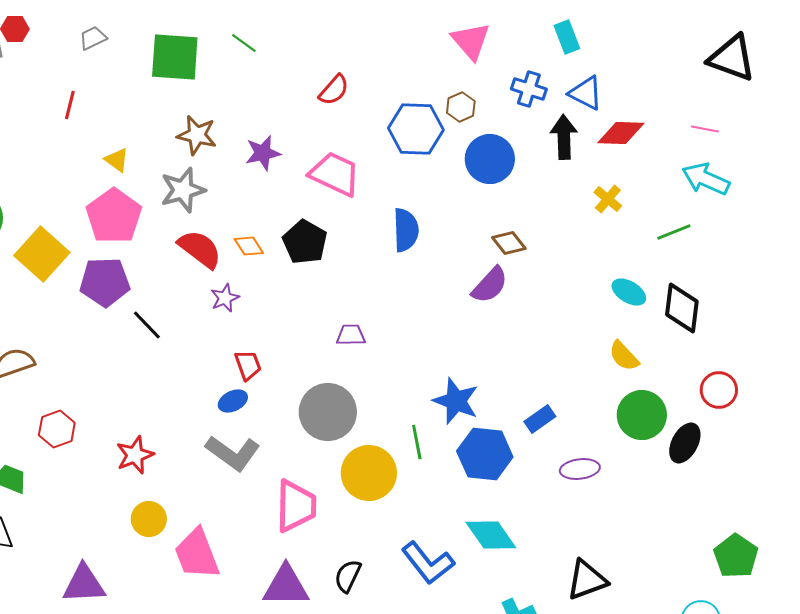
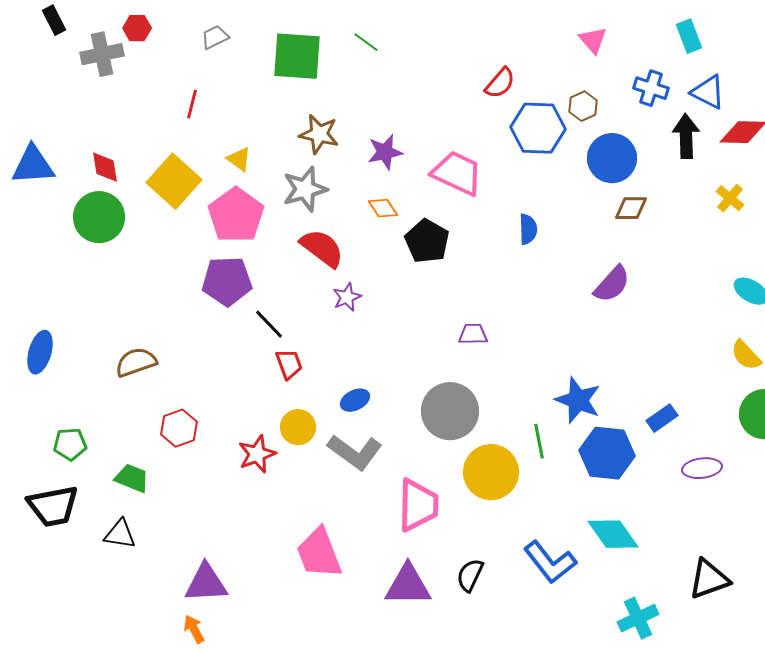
pink triangle: (471, 41) -> (593, 40), size x0.7
red semicircle: (334, 90) -> (500, 83), moved
blue semicircle: (406, 230) -> (528, 229), size x0.7
brown diamond: (509, 243) -> (631, 208), moved, turned -52
orange diamond: (249, 246) -> (383, 208), moved
yellow square: (42, 254) -> (174, 181), moved
red trapezoid: (248, 365) -> (289, 364), moved
yellow circle: (149, 519) -> (298, 427), moved

